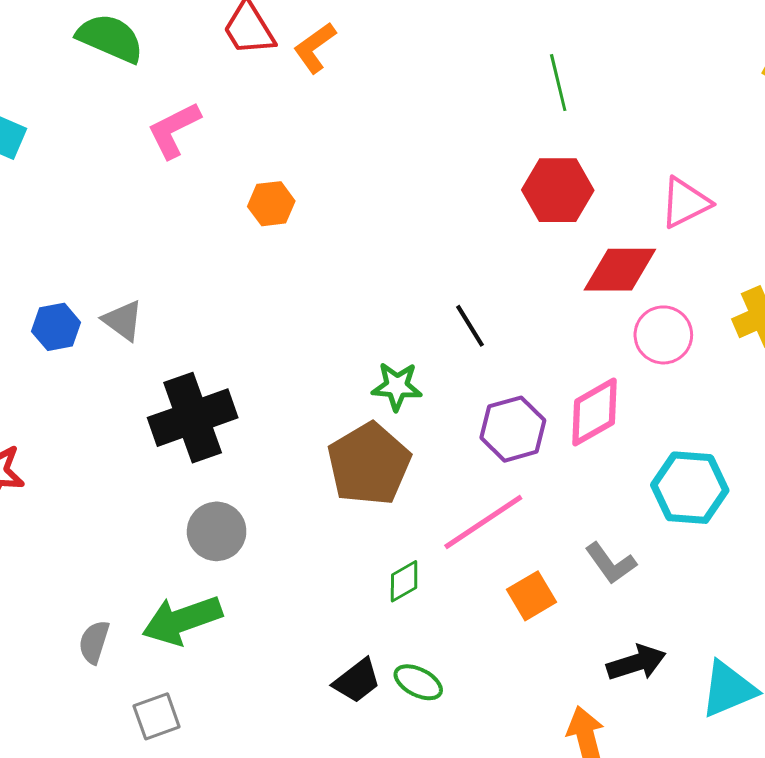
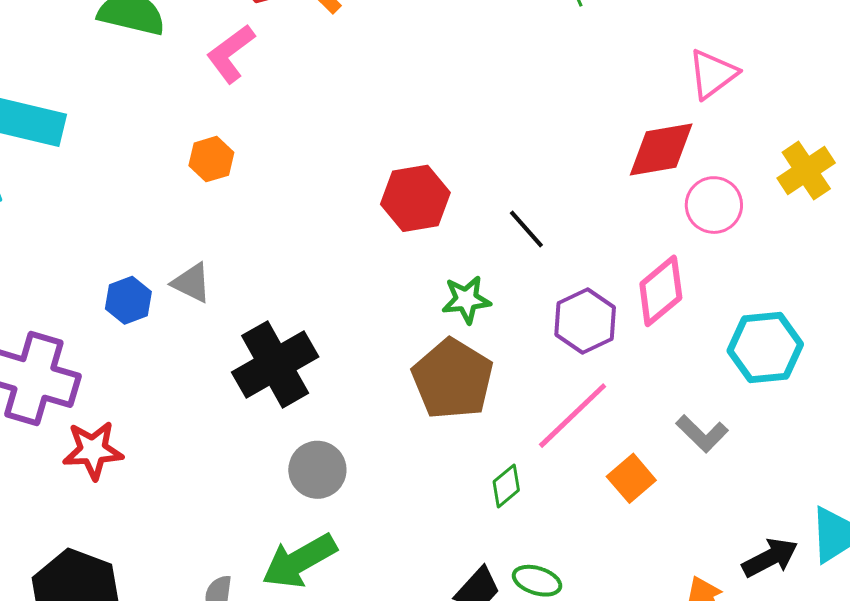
pink L-shape: (174, 130) -> (231, 54), moved
red hexagon: (558, 190) -> (415, 198), moved
orange hexagon: (271, 204) -> (211, 159), moved
black arrow: (636, 663) -> (770, 558), moved

